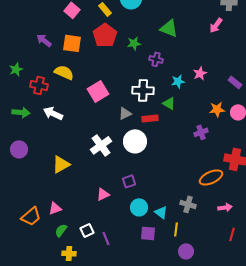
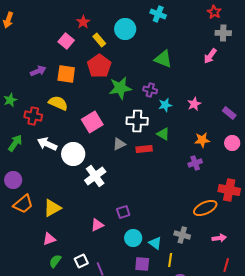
purple arrow: (44, 40) -> (38, 71), turned 119
green star: (134, 43) -> (120, 88), moved, size x1.6
cyan star: (178, 81) -> (165, 105), moved
orange star: (217, 109) -> (202, 140), moved
green arrow: (21, 112) -> (15, 143), turned -60
white circle: (135, 141) -> (73, 154), moved
yellow triangle: (61, 164) -> (52, 208), moved
orange trapezoid: (31, 216) -> (23, 204), moved

